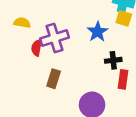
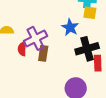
black cross: (113, 60) -> (87, 49), size x1.6
brown rectangle: (54, 79) -> (43, 53), moved

